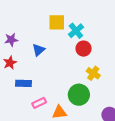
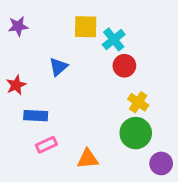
purple star: (11, 40) -> (18, 26), moved
green circle: (79, 95) -> (136, 133), moved
pink rectangle: (39, 103) -> (46, 145), moved

